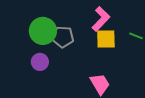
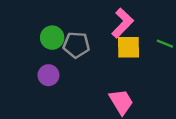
green circle: (43, 31) -> (52, 38), size x0.7

